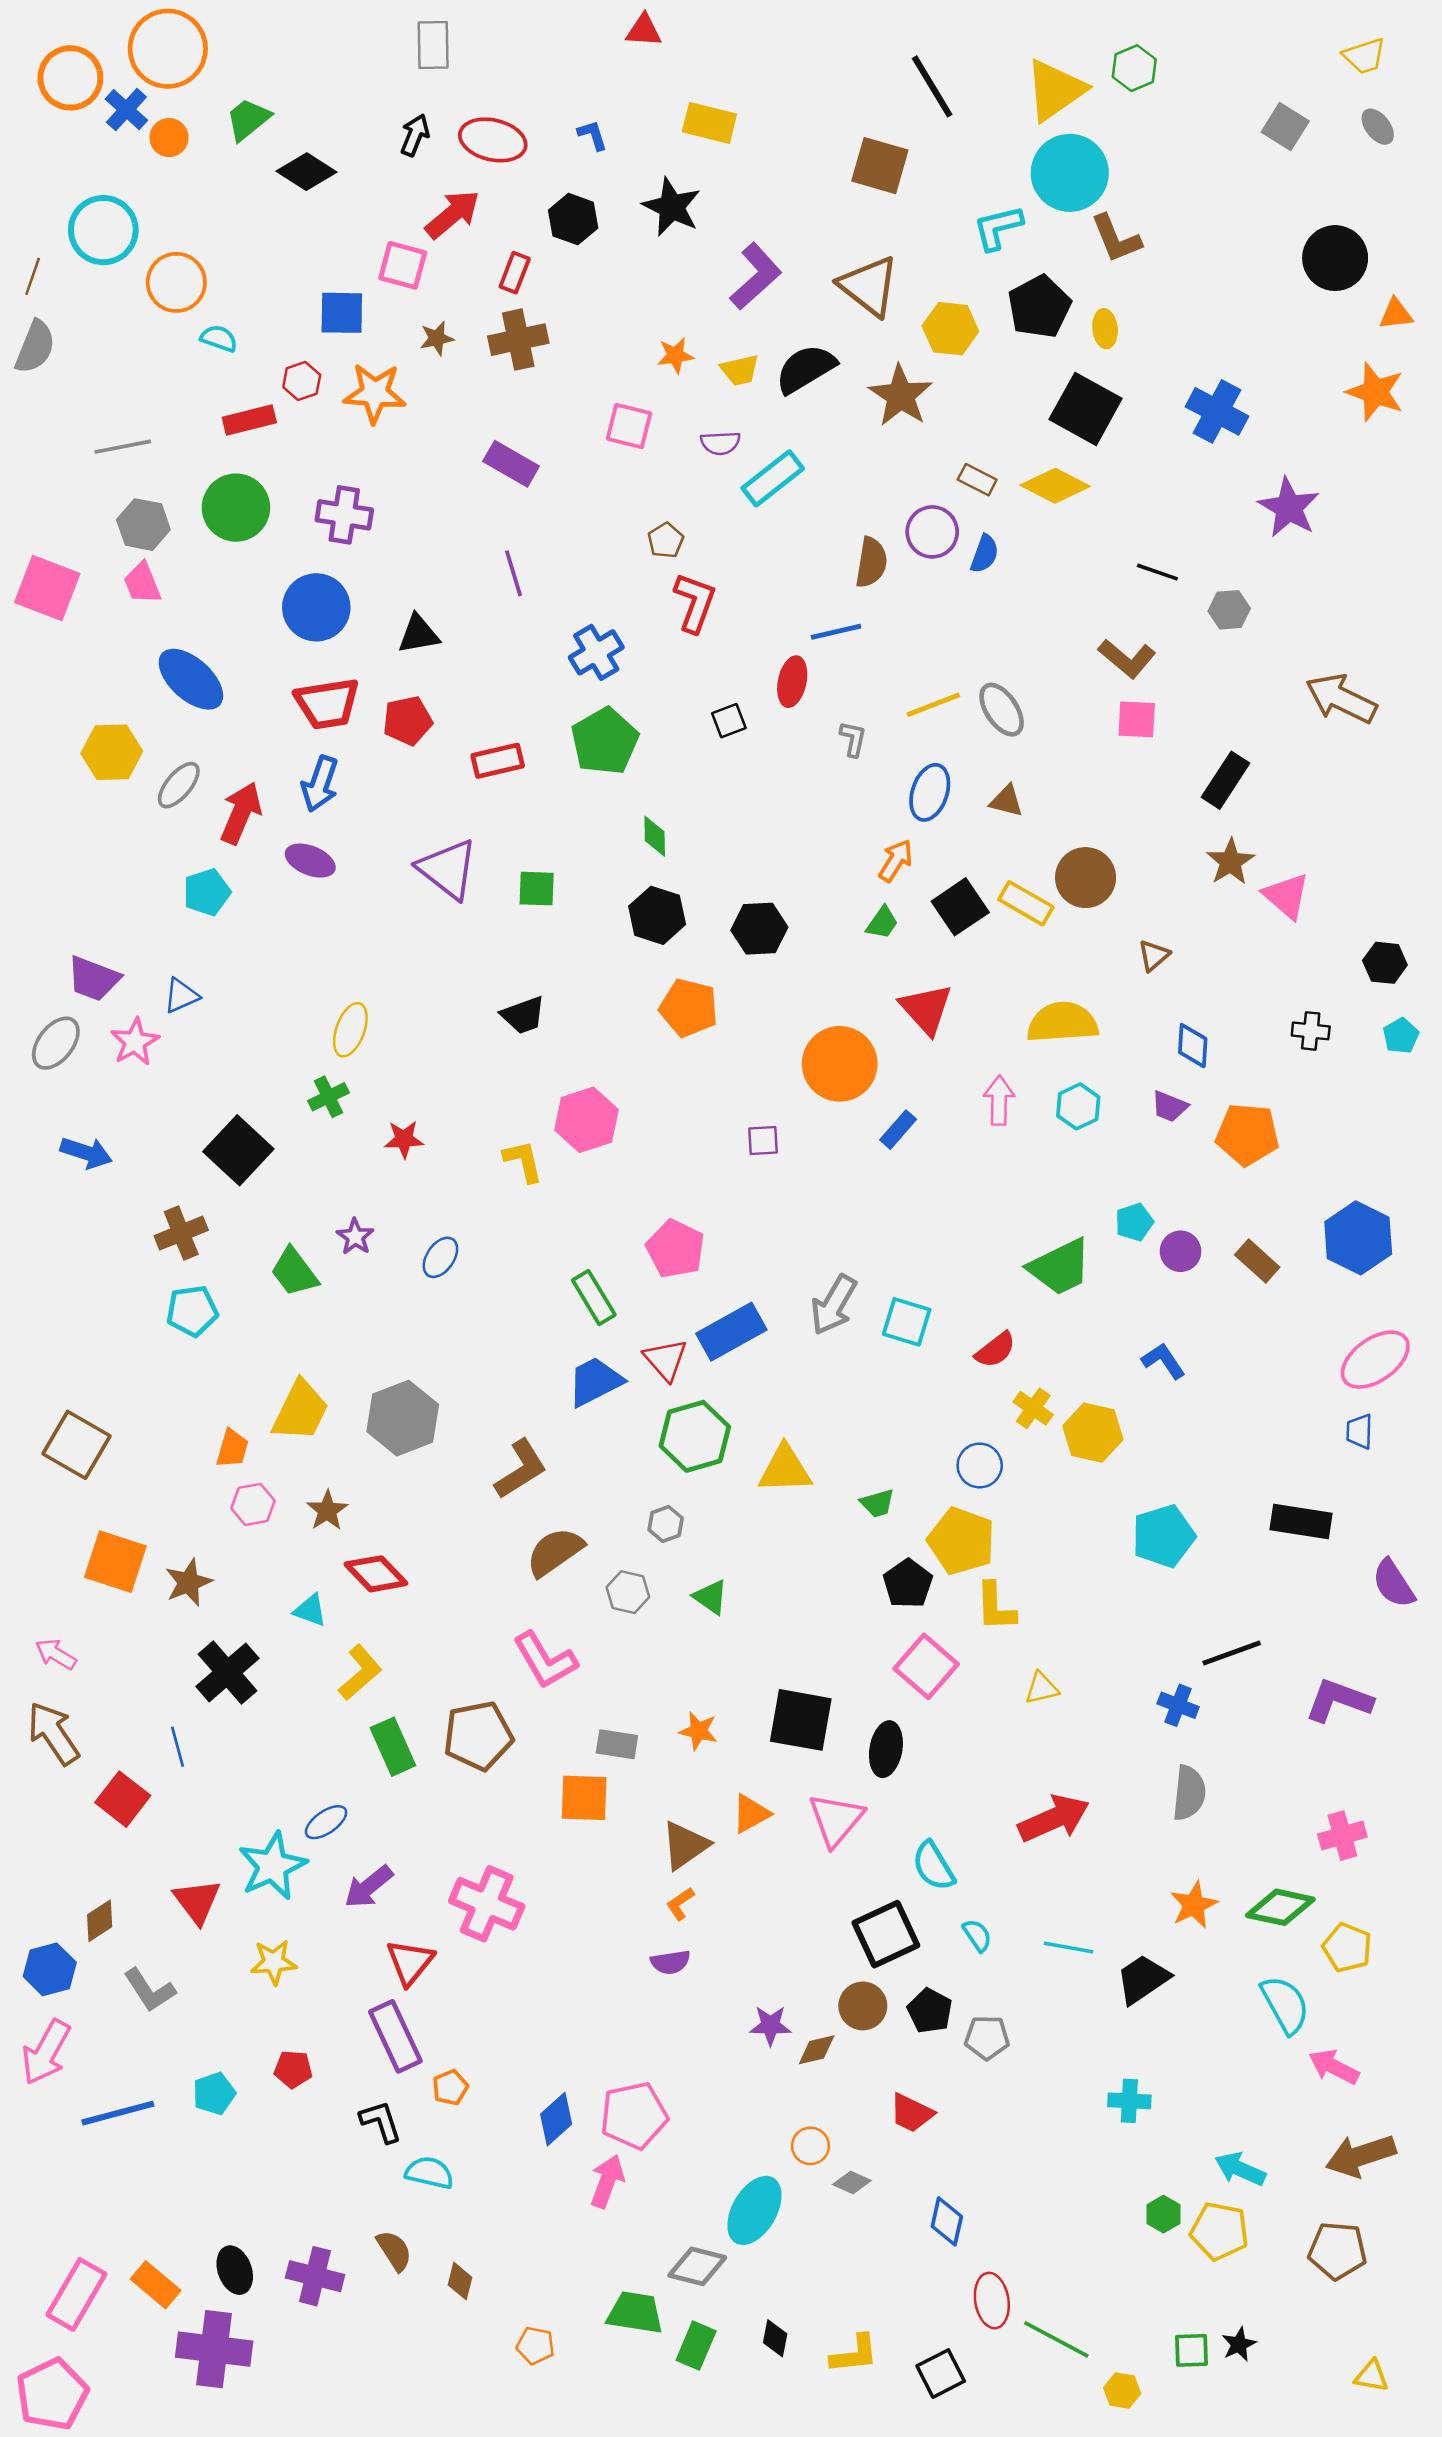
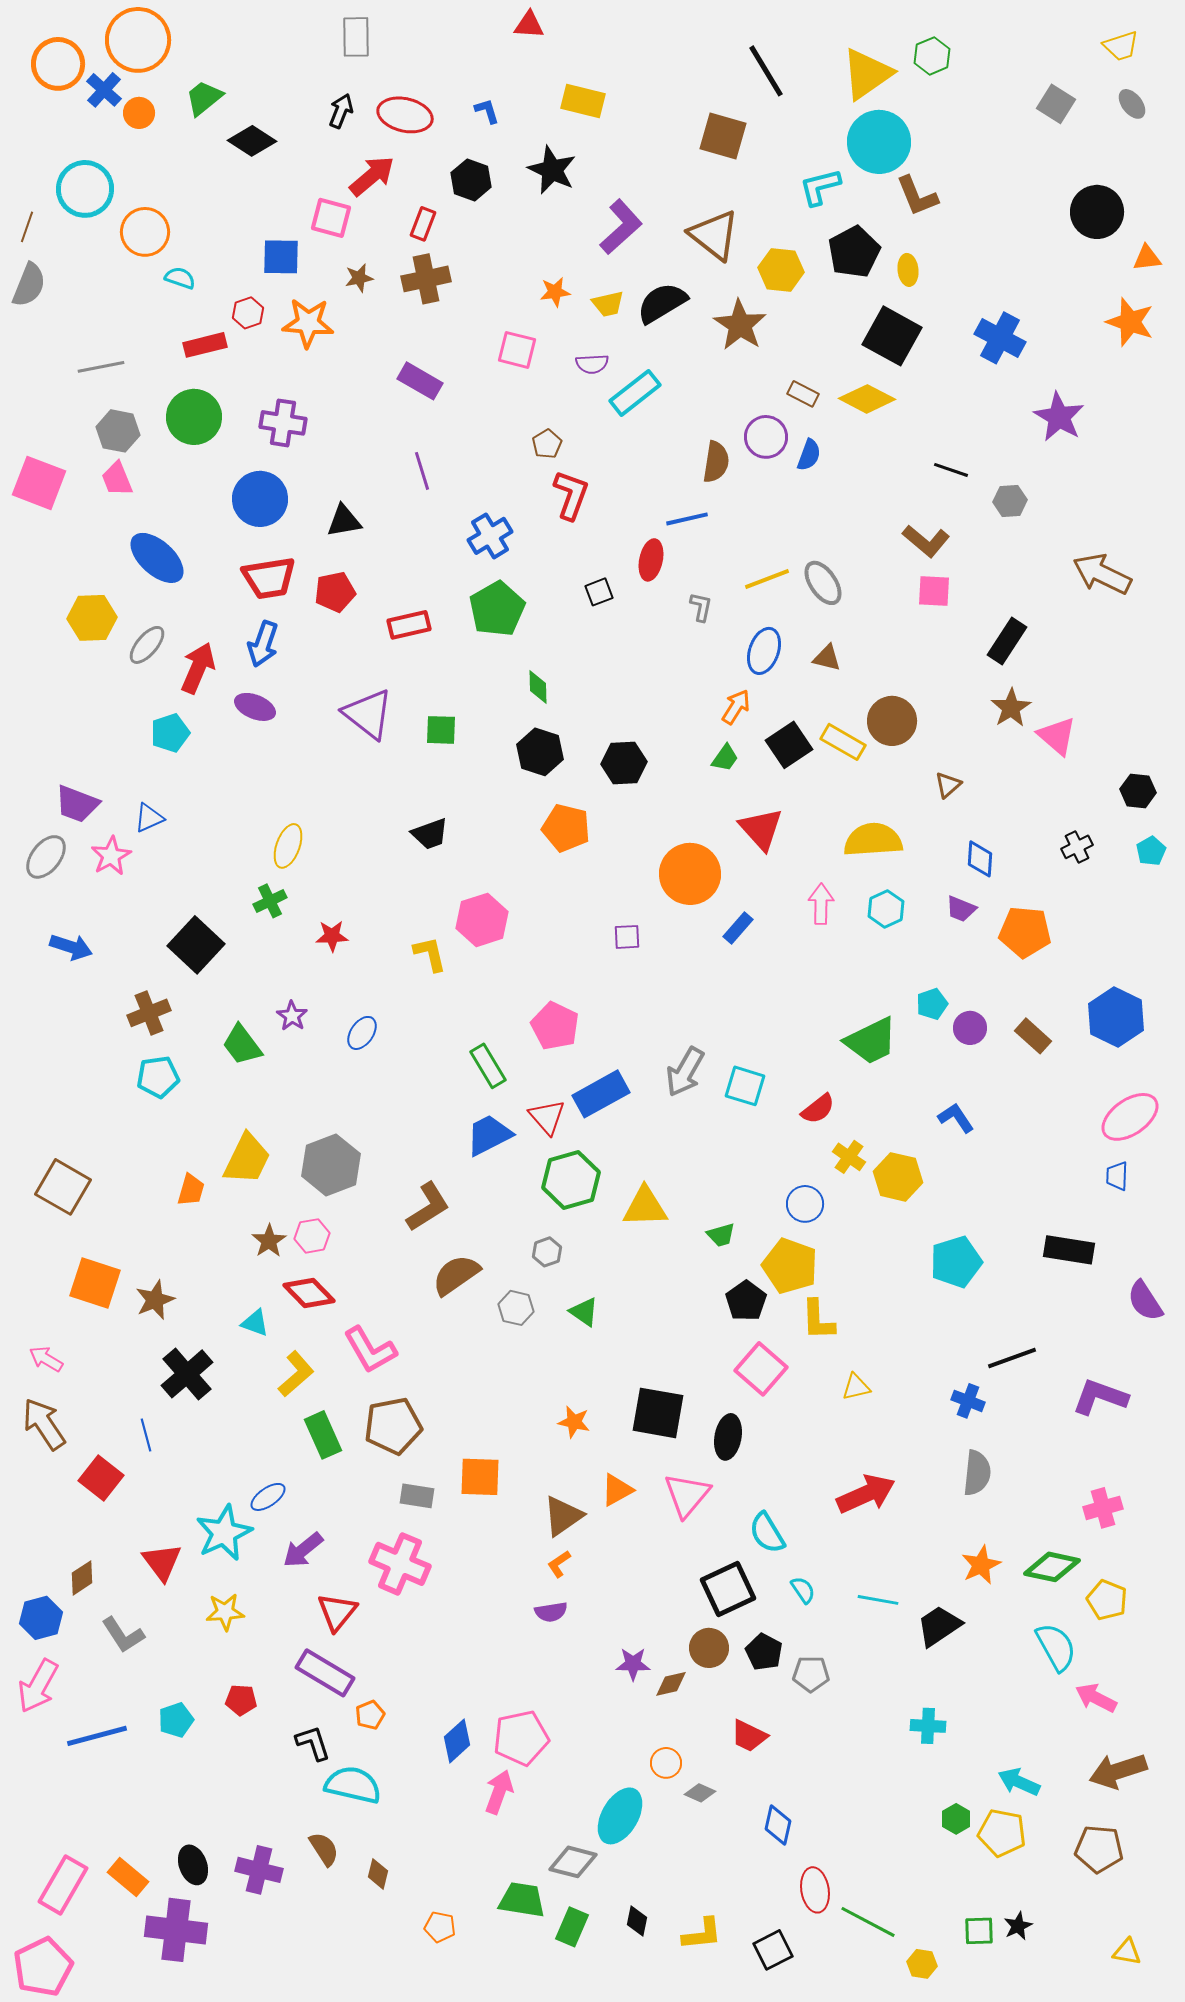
black cross: (1311, 1031) -> (1077, 847), turned -32
pink hexagon: (253, 1504) -> (312, 1236), moved
pink L-shape: (545, 1660) -> (370, 1350), moved
gray rectangle: (617, 1744) -> (417, 1496), moved
purple rectangle: (395, 2036) -> (325, 1673), turned -34
cyan semicircle: (429, 2173) -> (353, 1785), size x1.4

